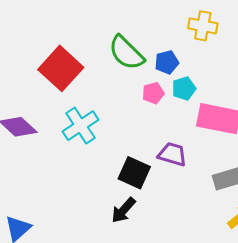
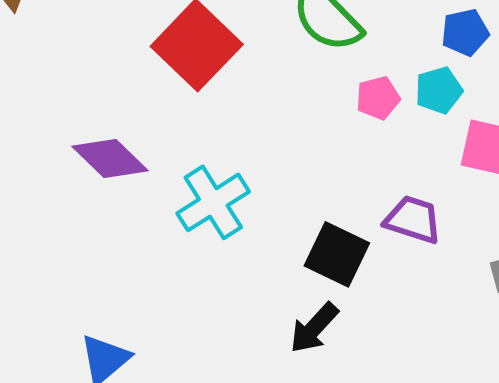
blue pentagon: (167, 62) -> (465, 32), moved
cyan cross: (80, 126) -> (213, 202), moved

